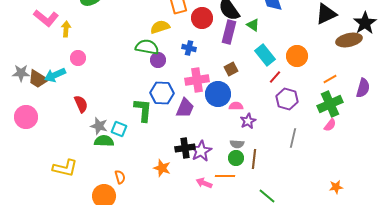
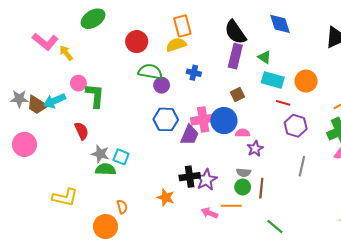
red circle: (202, 18) -> (137, 42), moved
green triangle: (253, 25) -> (264, 57), moved
yellow semicircle: (160, 27) -> (176, 45), moved
yellow arrow: (66, 29) -> (66, 53), turned -42
cyan rectangle: (265, 55) -> (273, 80), turned -35
red line: (275, 77) -> (283, 103), turned 64
pink cross: (197, 80) -> (203, 119), moved
green L-shape: (143, 110) -> (95, 96), moved

